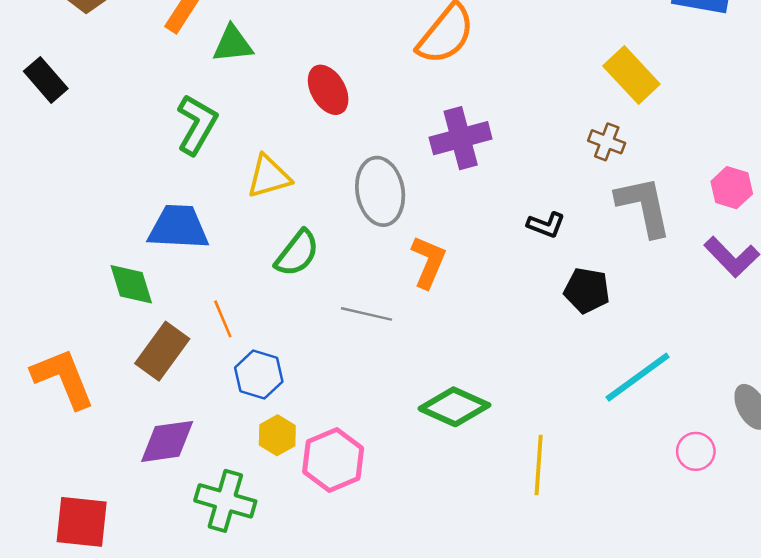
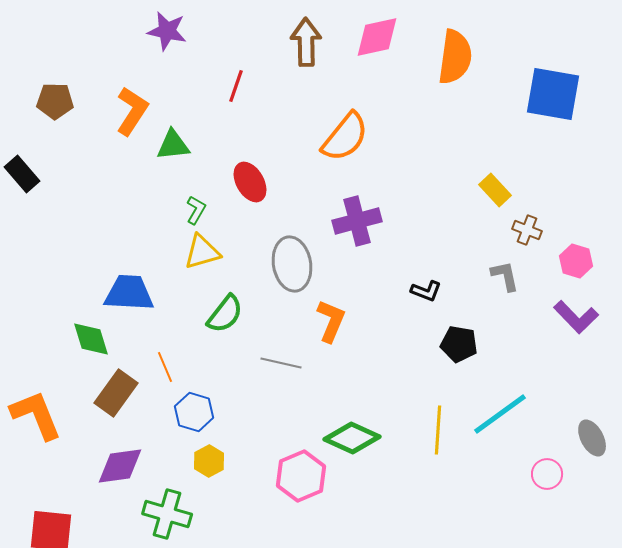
yellow rectangle: (631, 75) -> (495, 190), moved, size x0.7
green L-shape: (197, 124) -> (196, 210), moved, size x0.6
brown cross: (607, 142) -> (527, 230), moved
gray L-shape: (644, 206) -> (505, 276), size x0.6
pink hexagon: (333, 460) -> (301, 476), moved
yellow line: (539, 465) -> (438, 430), moved

